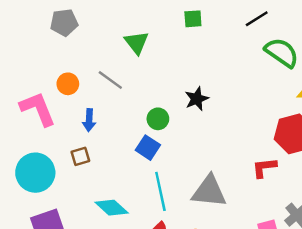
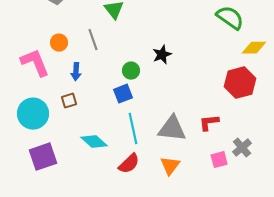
gray line: (110, 80) -> (93, 40), turned 35
blue square: (148, 148) -> (123, 94), turned 36
red L-shape: (264, 168) -> (209, 123), moved

